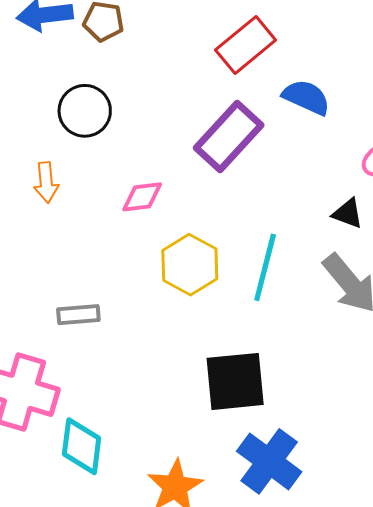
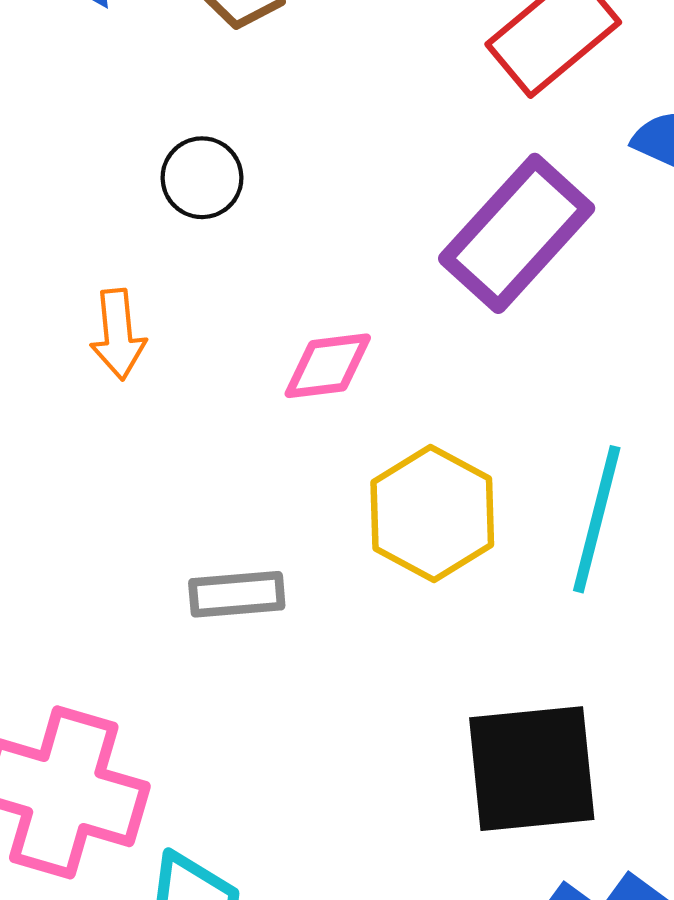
black circle: (85, 111) -> (202, 178), size x0.7
gray rectangle: (78, 315) -> (237, 594), moved

